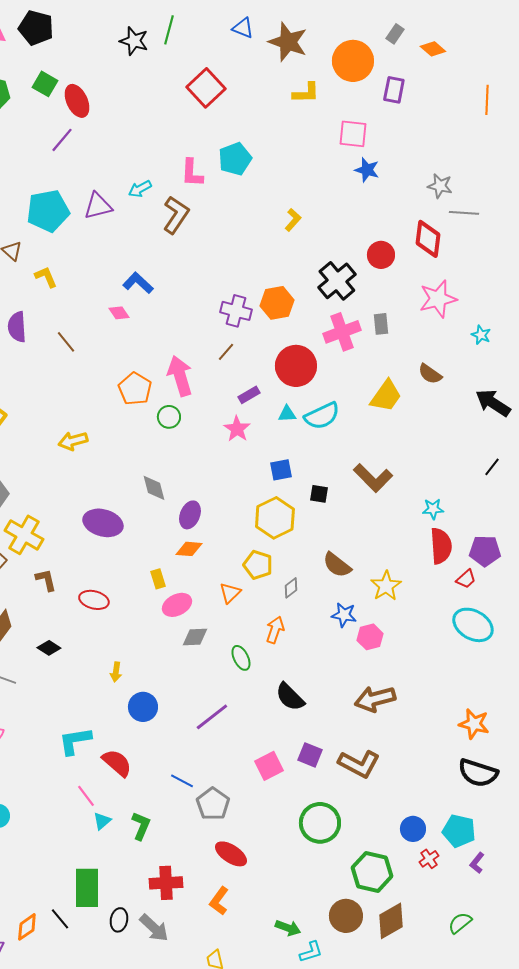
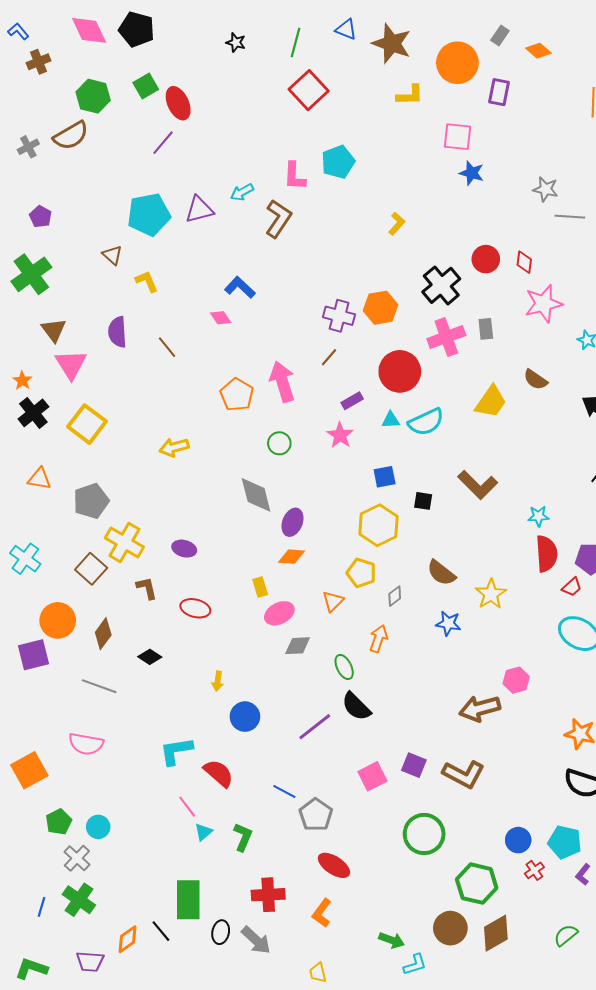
green line: (169, 30) -> (296, 43), moved
black star: (134, 41) -> (236, 43), size x0.7
green square: (45, 84) -> (146, 86), turned 30
red diamond: (428, 239) -> (524, 262), moved, size x0.6
green circle: (169, 417) -> (279, 443), moved
gray diamond: (154, 488) -> (256, 495), size x1.4
purple ellipse: (103, 523) -> (184, 549), moved, size x0.6
pink hexagon: (370, 637) -> (516, 680), moved
black semicircle: (290, 697) -> (356, 706), moved

